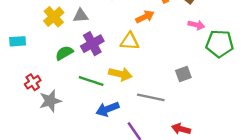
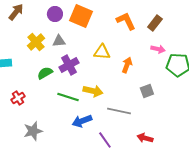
orange arrow: (145, 17) -> (127, 65), moved, turned -42
yellow triangle: (130, 41) -> (102, 52), moved
gray star: (50, 101) -> (33, 131), moved

